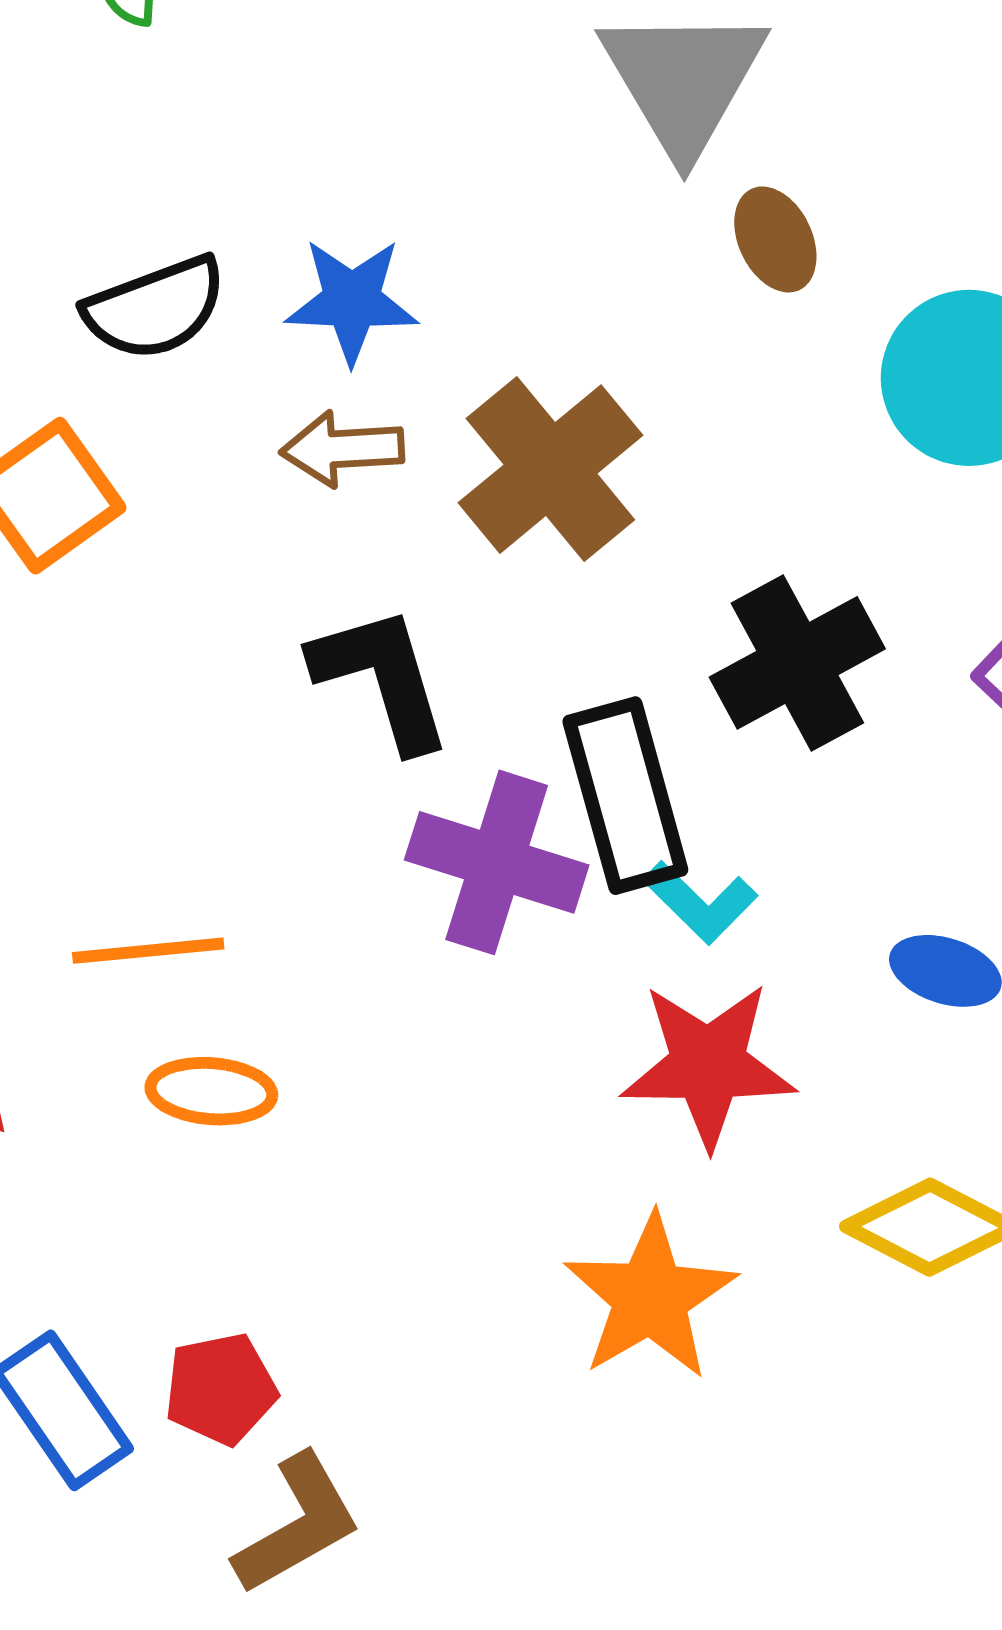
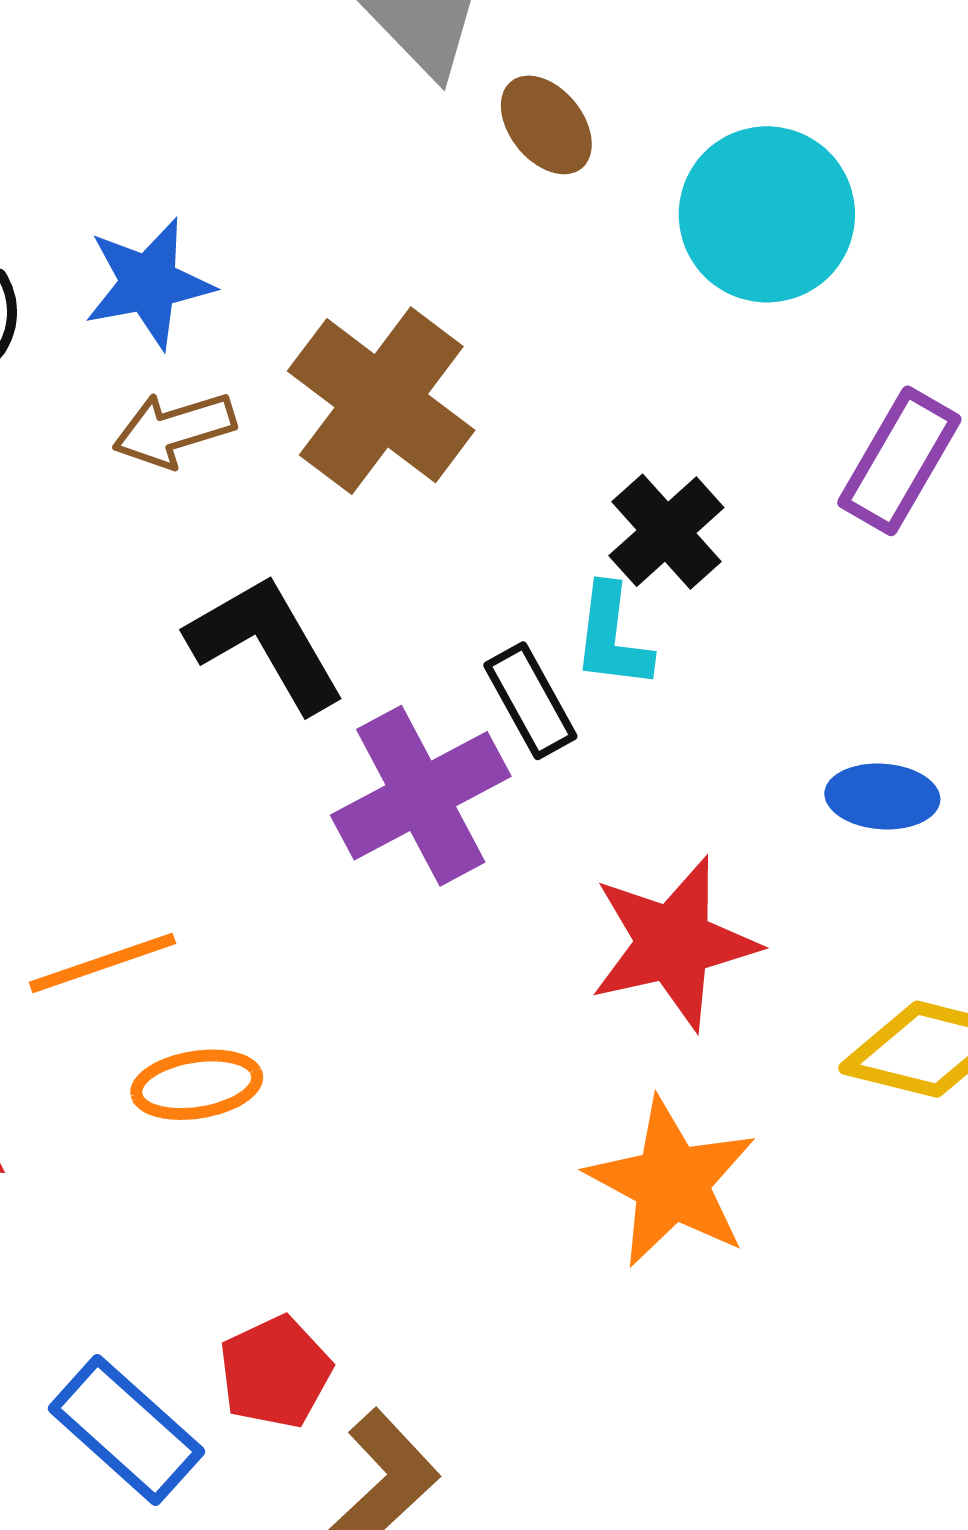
black cross: (797, 663) -> (666, 532), size x0.7
black rectangle: (625, 796) -> (530, 701), size x0.6
purple cross: (497, 862) -> (421, 796), turned -32
cyan L-shape: (700, 902) -> (612, 637), moved, turned 66

